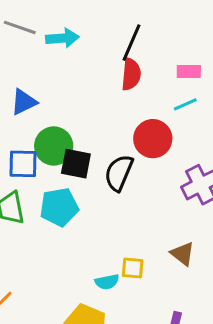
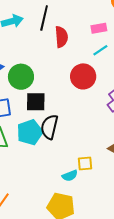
black line: (131, 43) -> (44, 18), moved
green circle: (54, 146) -> (21, 77), moved
black semicircle: (119, 173) -> (49, 127), moved

